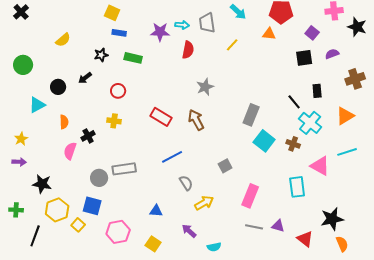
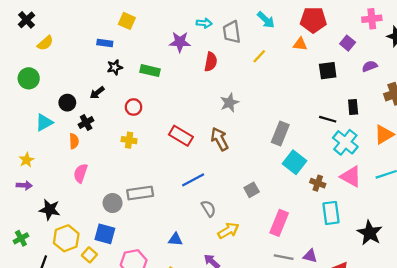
cyan arrow: (182, 25) -> (204, 23), moved
blue rectangle: (119, 33) -> (105, 43), moved
yellow semicircle: (63, 40) -> (45, 43), moved
black square: (304, 58) -> (328, 71), moved
black line: (294, 102) -> (328, 119), turned -35
black cross: (88, 136) -> (86, 122), moved
brown cross: (293, 144) -> (318, 183), moved
pink triangle: (320, 166) -> (351, 177), moved
green cross: (16, 210) -> (21, 238), turned -32
black star: (332, 219) -> (370, 233), moved, turned -30

